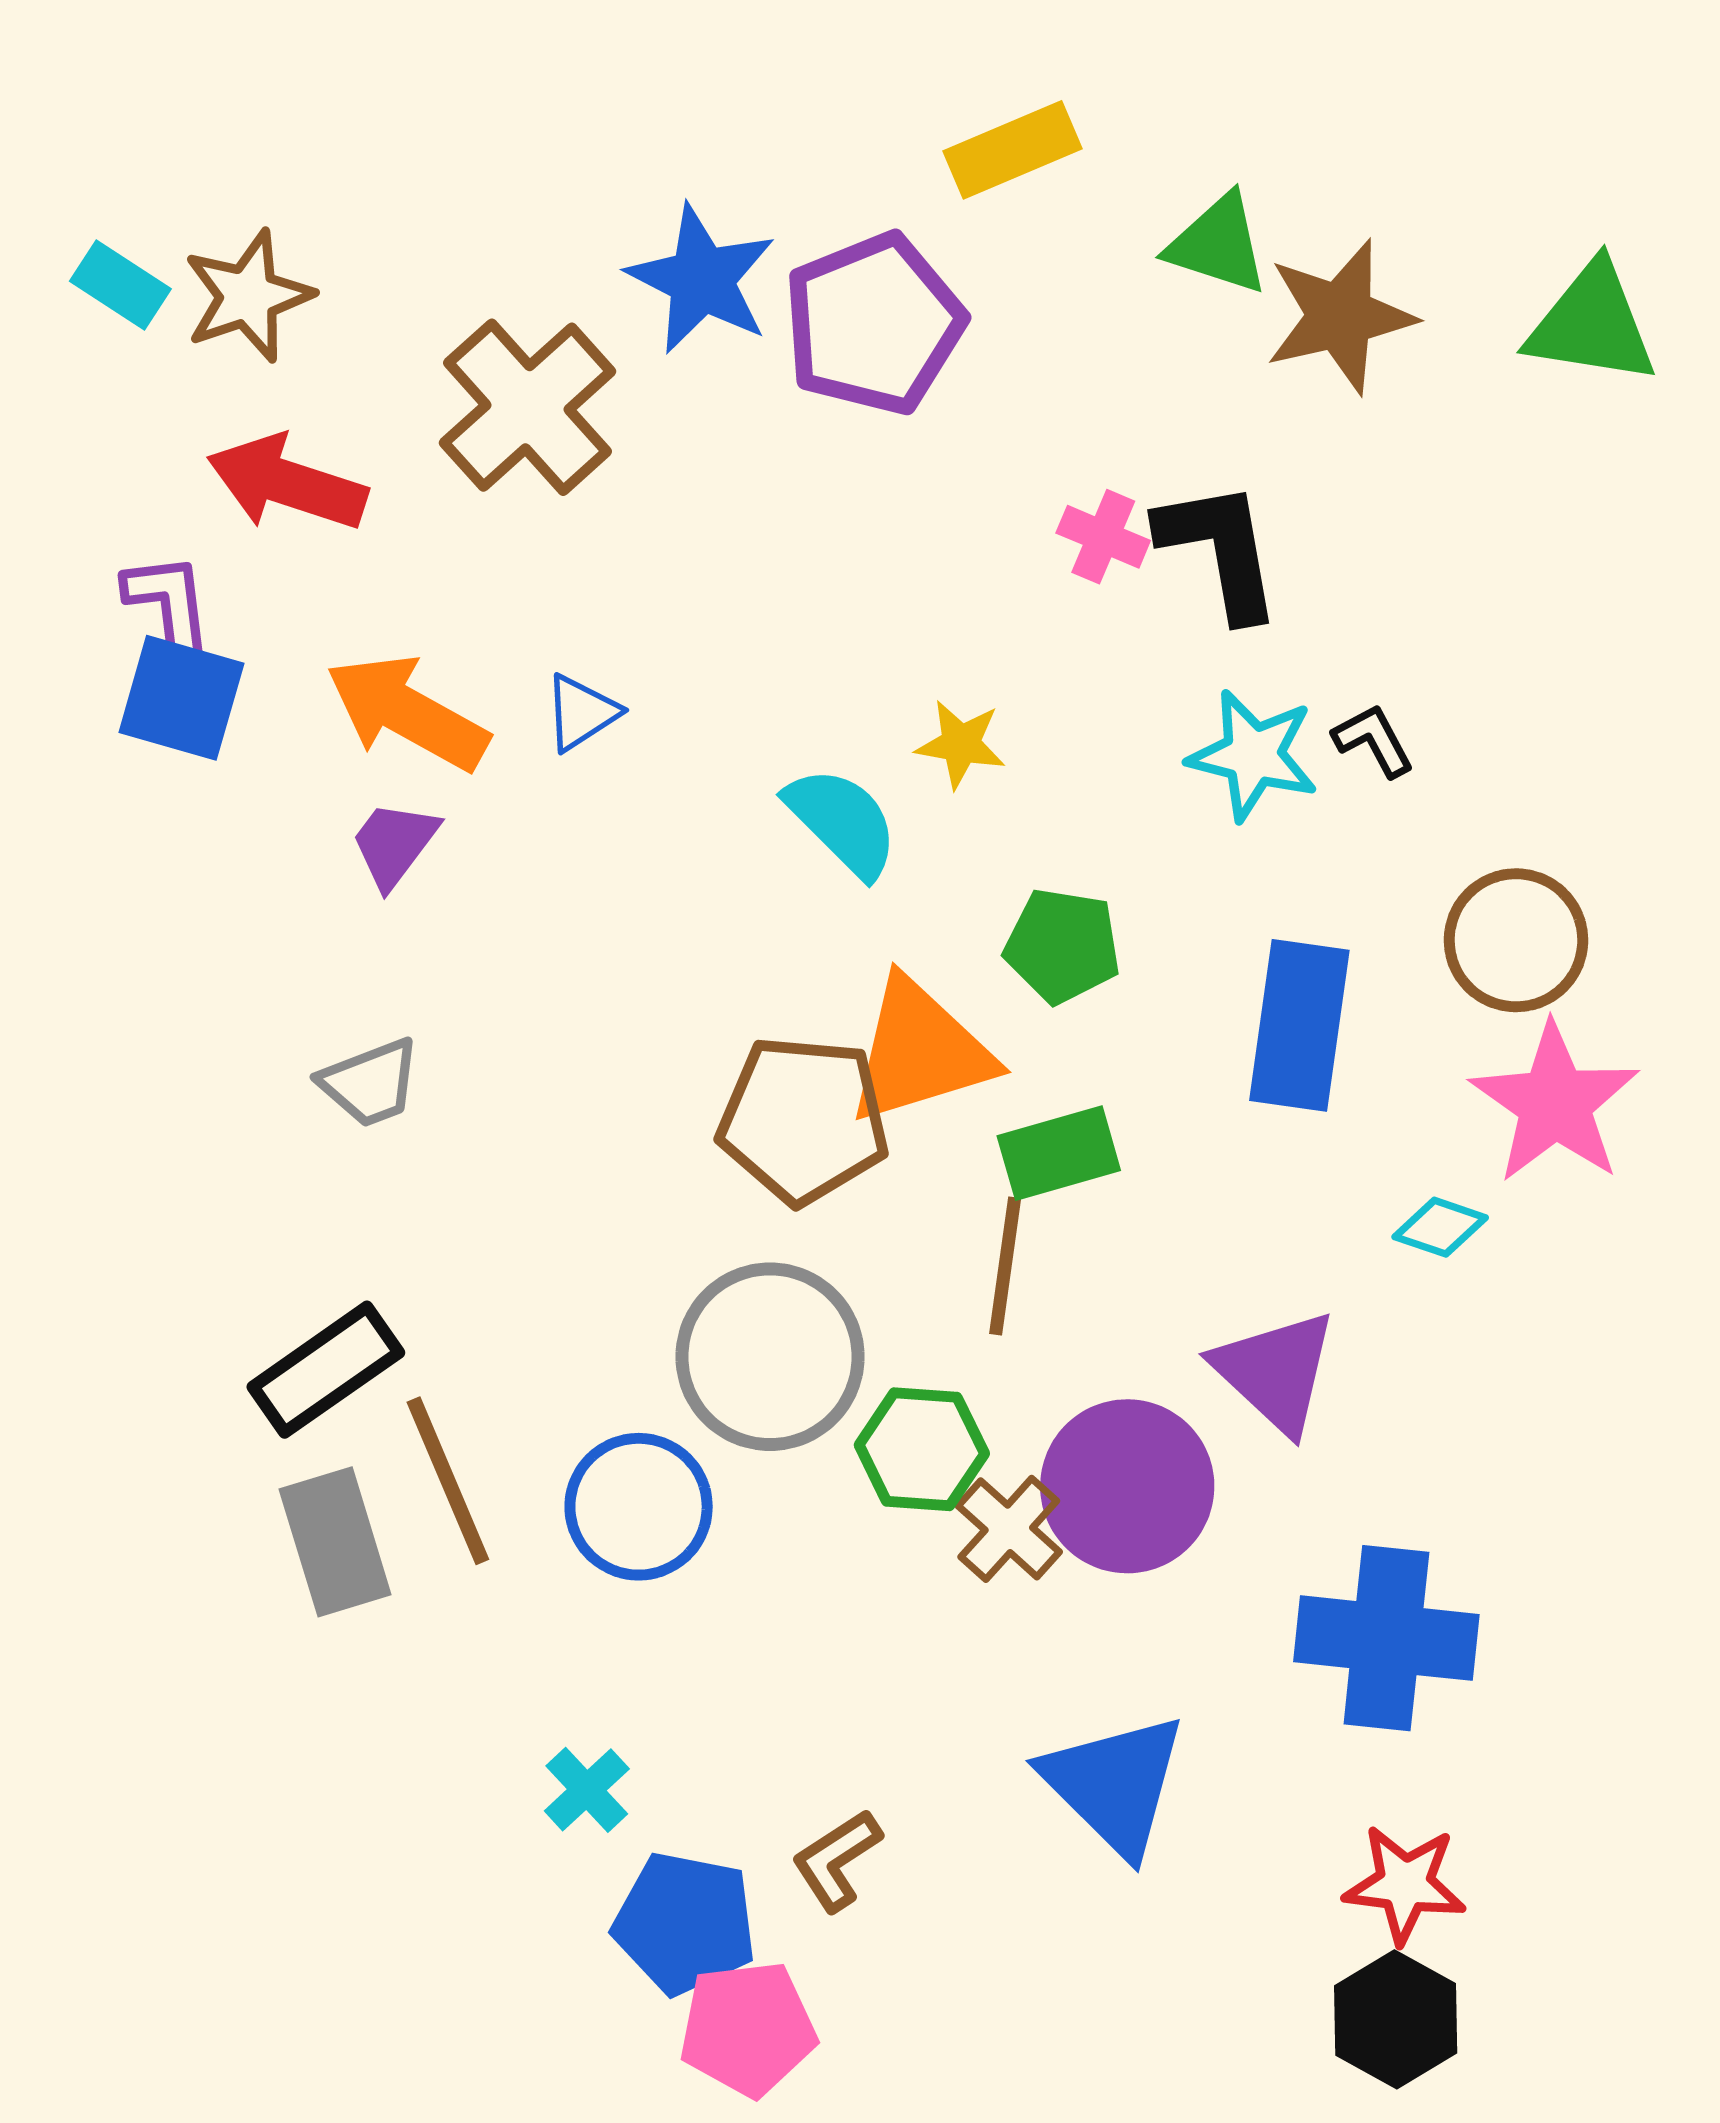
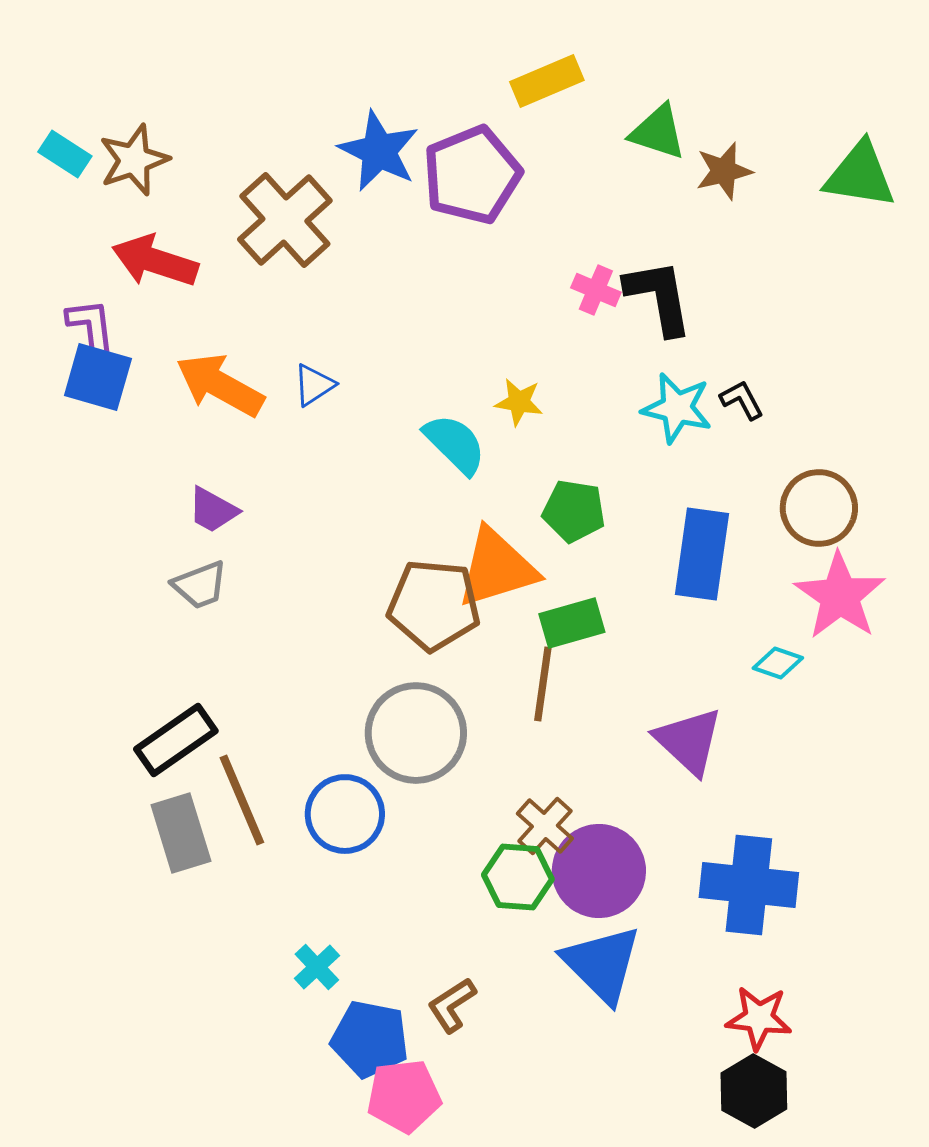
brown star: (1340, 316) -> (724, 171), size x0.7
purple trapezoid: (394, 844) -> (213, 510), moved, turned -98
green hexagon: (922, 1449) -> (518, 877), moved
purple circle: (1127, 1486) -> (599, 871), moved

